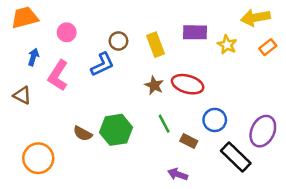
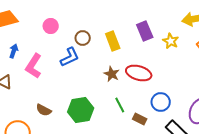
pink circle: (67, 32) -> (51, 26), moved
purple rectangle: (195, 32) -> (145, 31), turned 66
brown semicircle: (83, 134) -> (44, 110), moved

